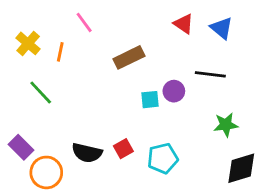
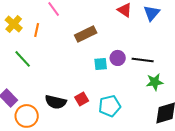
blue triangle: (222, 28) -> (152, 13), turned 30
black line: (210, 74) -> (143, 60), moved

